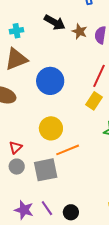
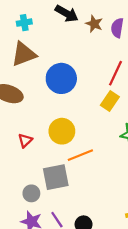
red triangle: (16, 147) -> (25, 140), moved
gray circle: (17, 167) -> (31, 193), moved

